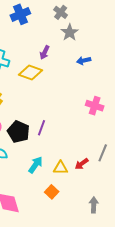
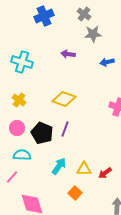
gray star: (70, 32) -> (93, 34), turned 30
purple arrow: (45, 52) -> (68, 54), turned 72
yellow diamond: (30, 73) -> (64, 99), moved
red arrow: (82, 164) -> (105, 173), moved

